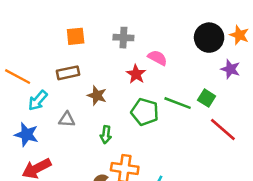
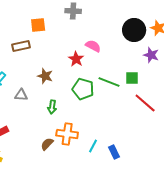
orange square: (76, 36) -> (38, 25), moved
gray cross: (123, 38) -> (73, 11), moved
brown rectangle: (68, 73) -> (21, 46), moved
green square: (207, 98) -> (132, 78), turned -32

